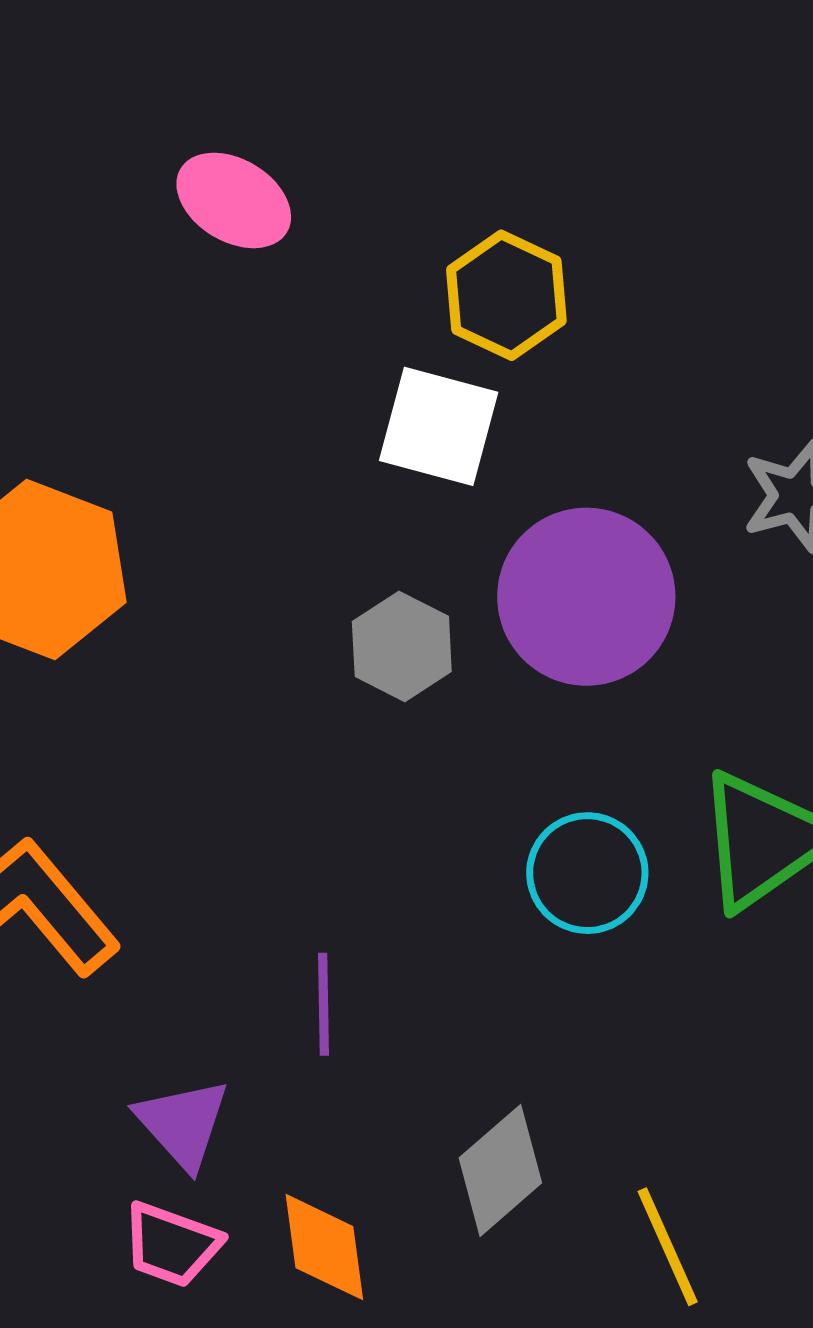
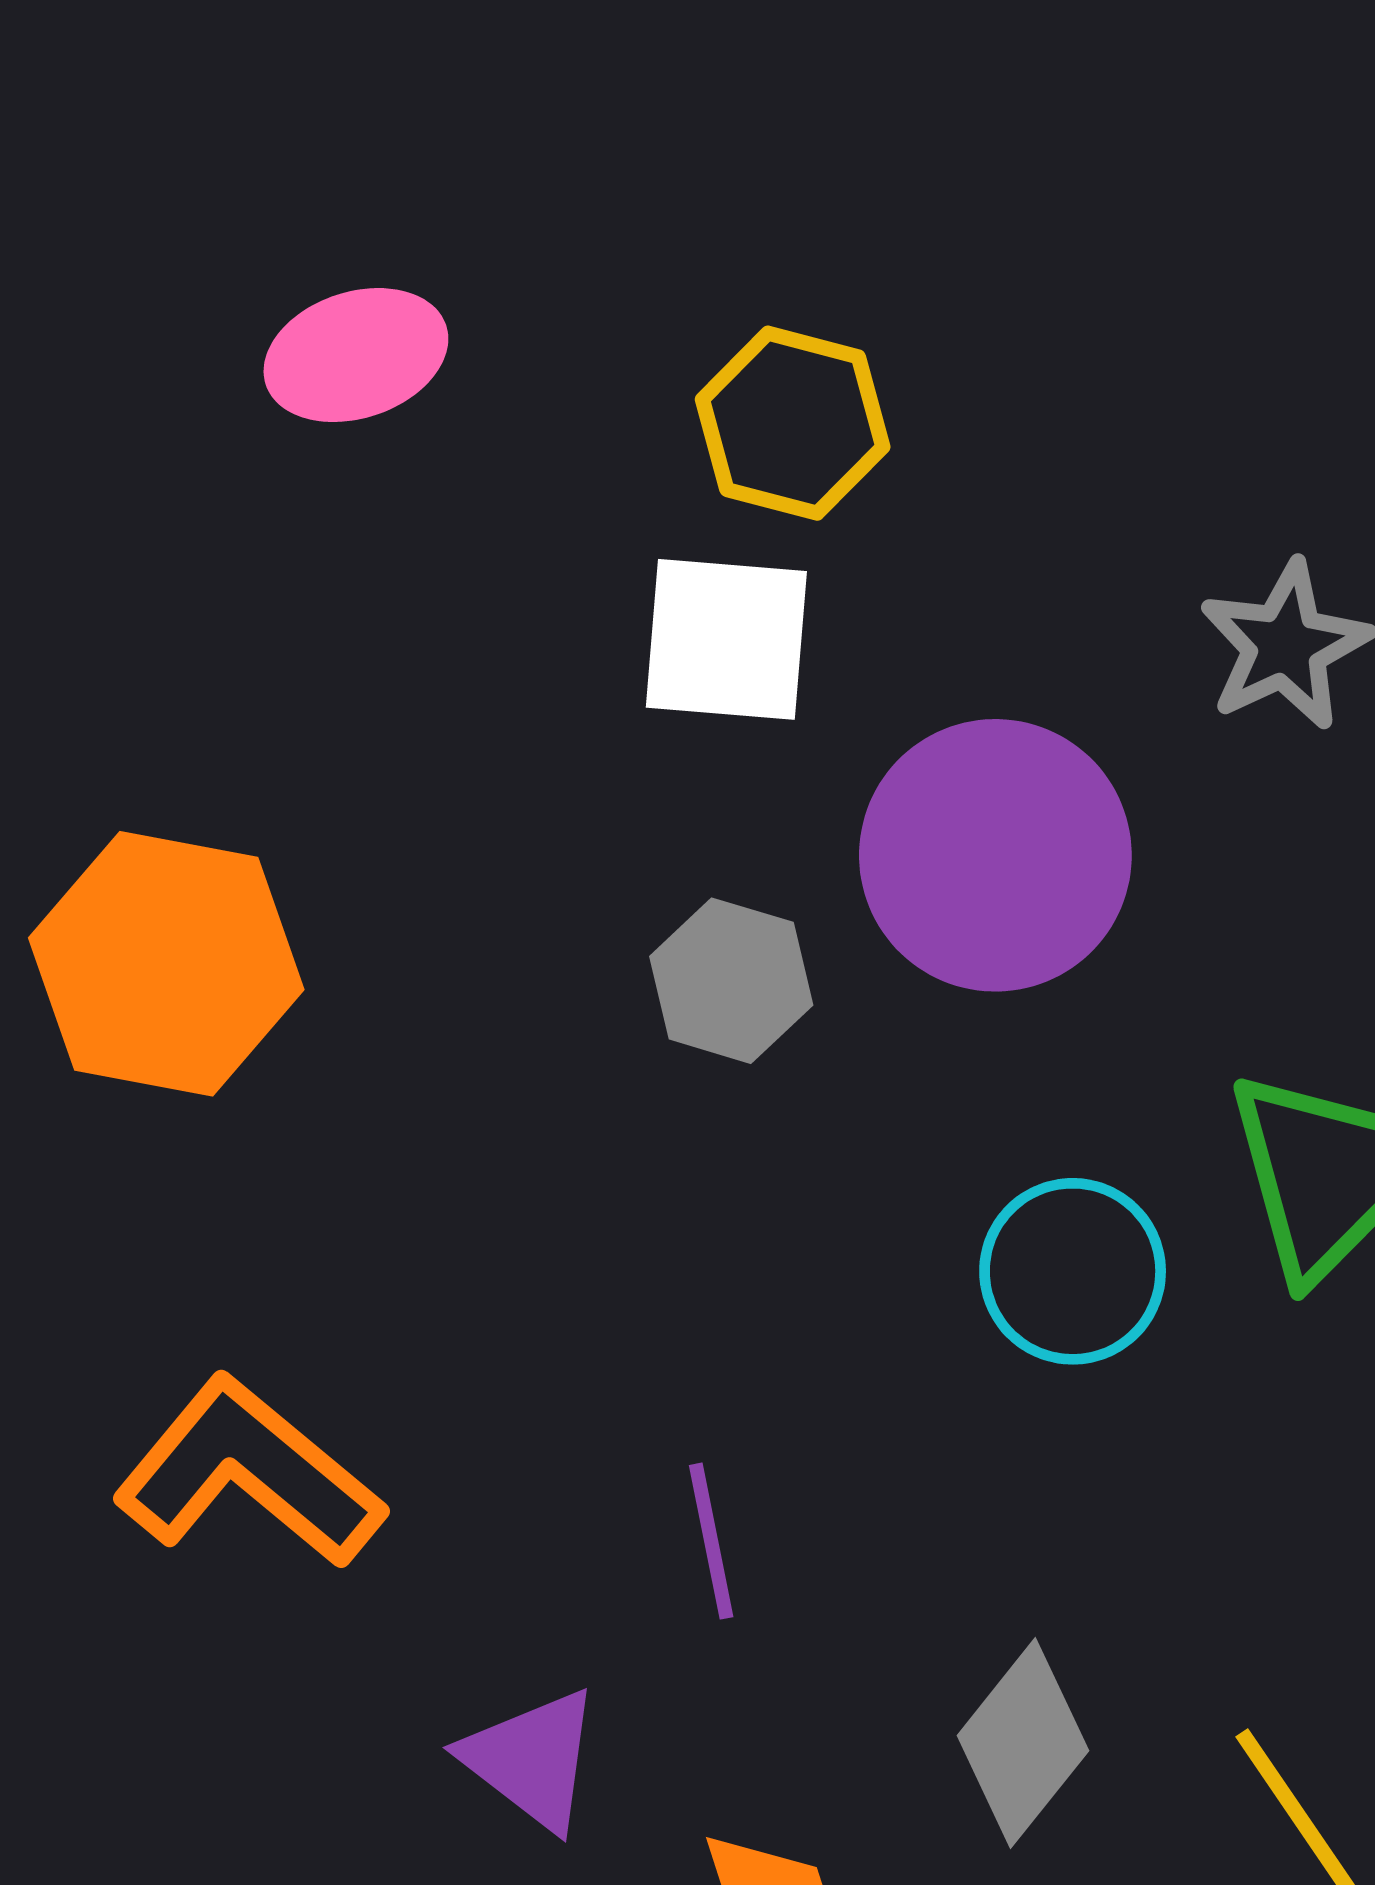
pink ellipse: (234, 200) -> (356, 355), turned -39

